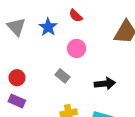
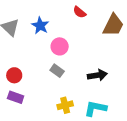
red semicircle: (76, 16) -> (80, 12), moved
pink circle: (77, 48) -> (60, 46), moved

